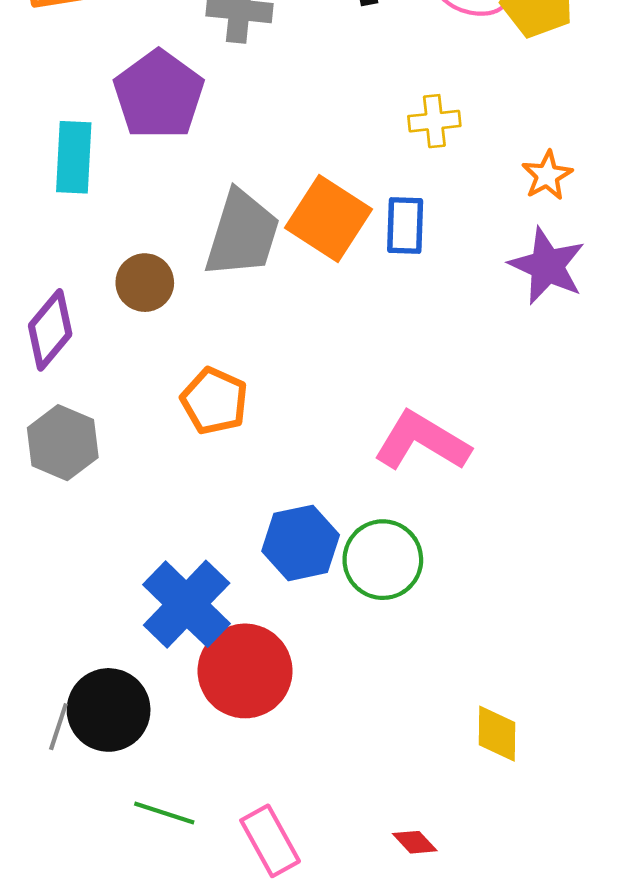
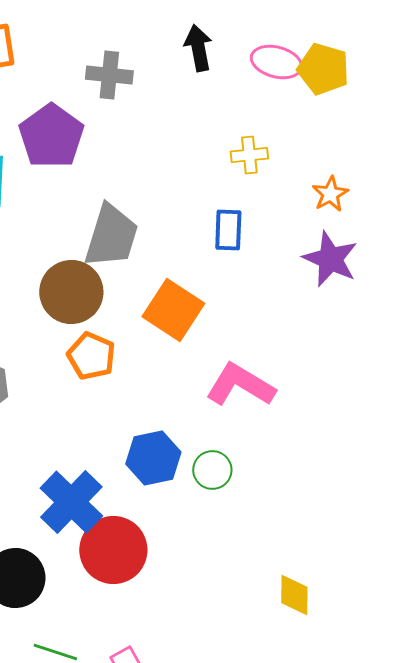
orange square: (329, 219) -> (173, 310), moved
brown circle: (145, 283) -> (71, 292), moved, size x1.5
green circle: (383, 560) -> (212, 470), size x0.7

